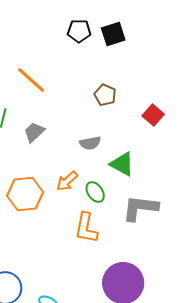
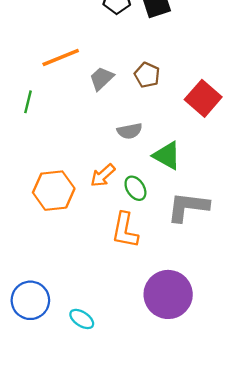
orange line: (31, 80) -> (61, 57), turned -64
red square: (153, 115) -> (203, 98), size x1.4
gray trapezoid: (34, 132) -> (102, 78), moved

